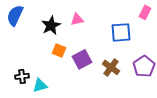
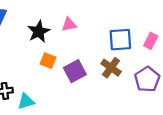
pink rectangle: (145, 12) -> (151, 41), moved
brown cross: (111, 67) -> (111, 68), moved

